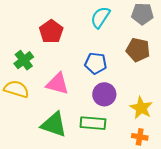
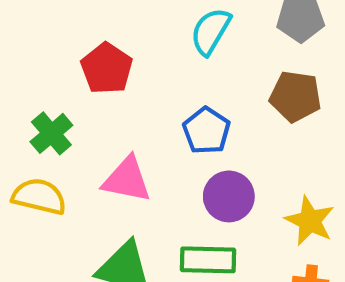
blue pentagon: (96, 63) -> (206, 131), turned 30

